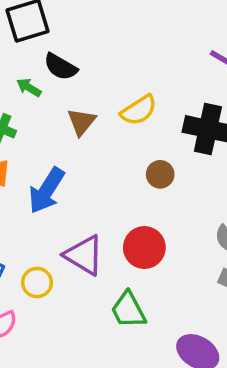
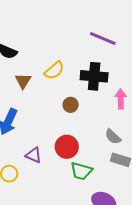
purple triangle: (84, 255) -> (34, 155), size x0.7
green trapezoid: (128, 310) -> (81, 171), moved, turned -40

